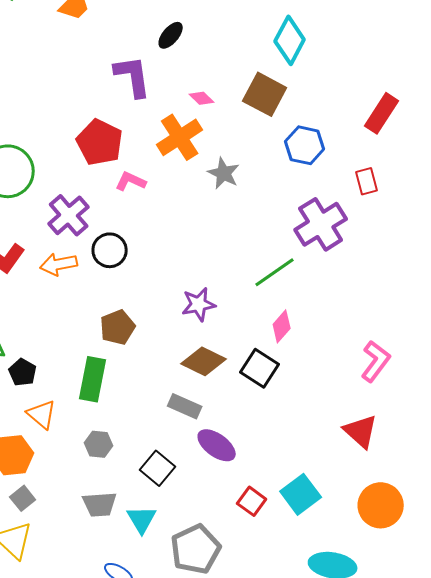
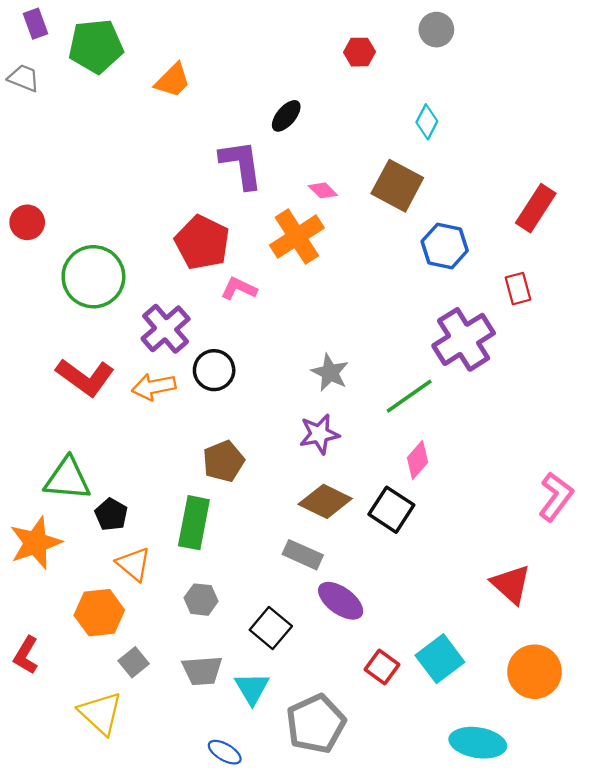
cyan diamond: (290, 40) -> (427, 122), size x0.6
gray star: (224, 173) -> (330, 373), moved
pink L-shape: (376, 361) -> (556, 497), moved
gray square: (23, 498) -> (134, 662), moved

